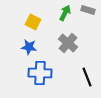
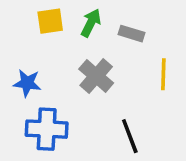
gray rectangle: (88, 10) -> (132, 34), moved
yellow square: (33, 22) -> (50, 21), moved, turned -35

